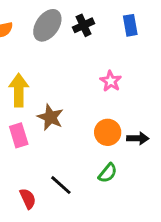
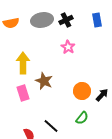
gray ellipse: (47, 25) -> (42, 20), turned 45
pink star: (111, 81) -> (68, 47), moved
black arrow: (138, 138) -> (102, 95), turned -48

